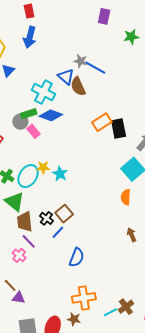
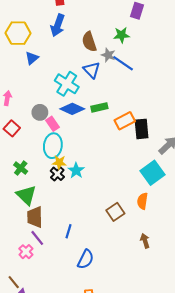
green star: (131, 37) -> (122, 35), moved
brown semicircle: (78, 86) -> (89, 42), moved
green rectangle: (29, 114) -> (99, 107), moved
cyan ellipse: (28, 176) -> (53, 146), moved, turned -30
brown square: (64, 214) -> (115, 212), moved
black cross: (46, 218) -> (57, 174), moved
blue line: (58, 232) -> (69, 231), turned -32

